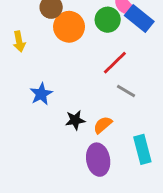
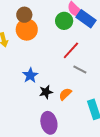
orange circle: (69, 27) -> (27, 30), moved
blue star: (41, 94) -> (30, 75), moved
purple ellipse: (98, 160) -> (49, 123), moved

